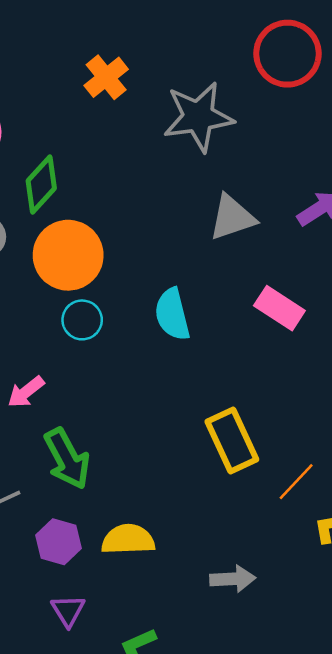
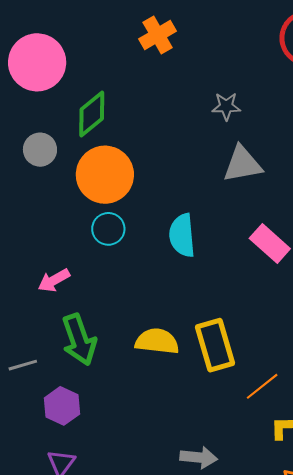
gray star: (198, 117) -> (226, 106), moved, size x0.5
yellow semicircle: (128, 539) -> (157, 341), moved

